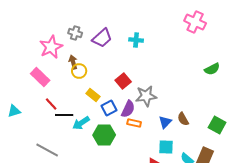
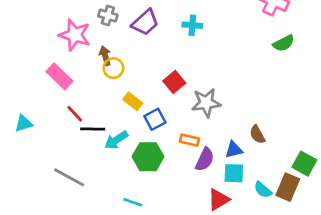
pink star: (51, 47) -> (75, 35), turned -30
green semicircle: (212, 69) -> (284, 43), moved
purple semicircle: (128, 109) -> (205, 159), moved
blue triangle: (165, 122) -> (234, 150), moved, turned 32
green square: (217, 125) -> (304, 164), moved

